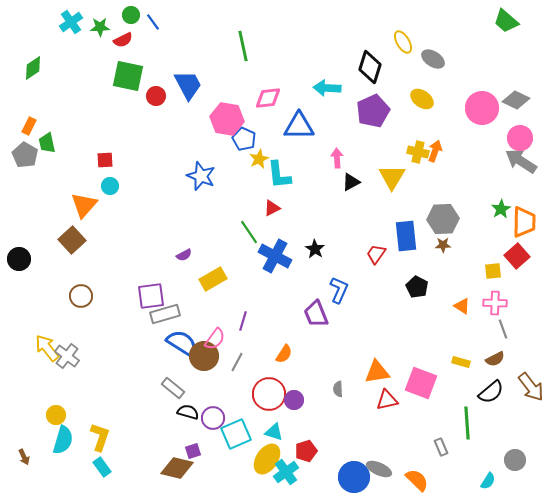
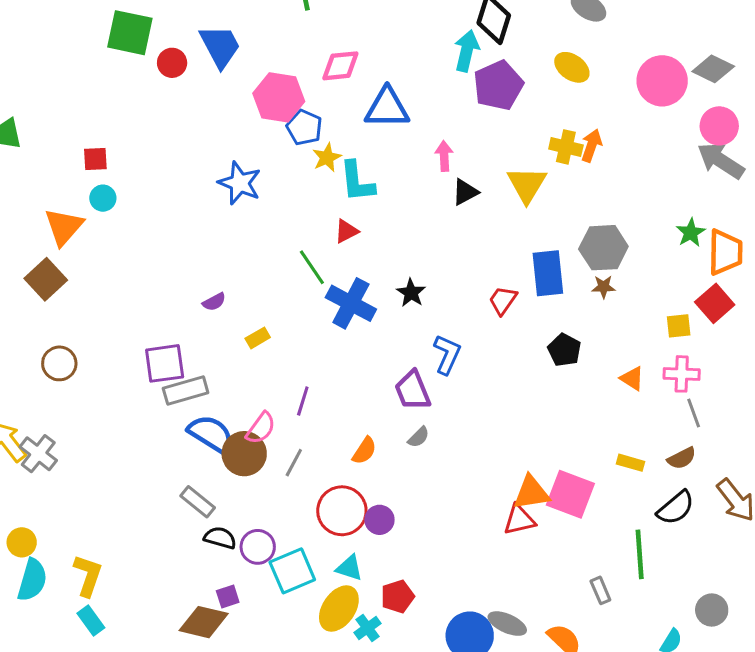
cyan arrow: (327, 88) -> (467, 51), moved, turned 100
yellow rectangle: (213, 279) -> (258, 338), size x0.6
orange triangle: (377, 372) -> (531, 493), moved
gray semicircle: (338, 389) -> (419, 437), moved, turned -133
cyan cross: (286, 472) -> (367, 628), size x0.7

